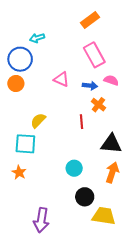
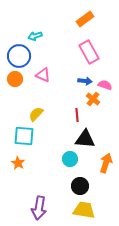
pink triangle: (61, 79) -> (43, 75), moved
pink semicircle: (111, 80) -> (105, 85), moved
black triangle: (111, 144) -> (85, 139), moved
yellow trapezoid: (104, 216) -> (84, 210), moved

